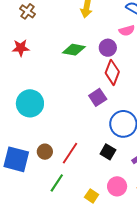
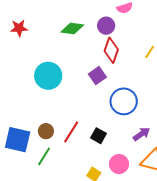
cyan circle: (30, 103) -> (48, 76), moved
black square: (108, 152) -> (98, 136), moved
green line: (57, 183) -> (44, 156), moved

